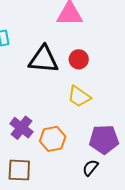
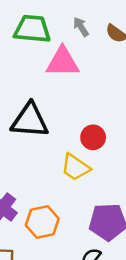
red circle: (79, 59) -> (93, 137), moved

